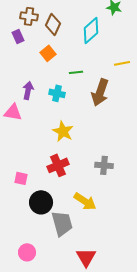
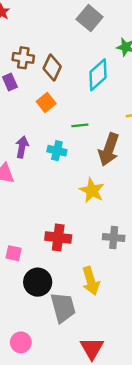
yellow star: (63, 131) -> (92, 190), moved
red cross: (58, 165) -> (58, 237), turned 30
yellow arrow: (85, 201) -> (91, 281), turned 40

